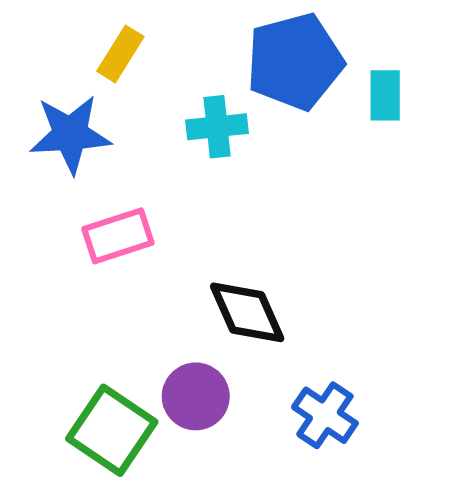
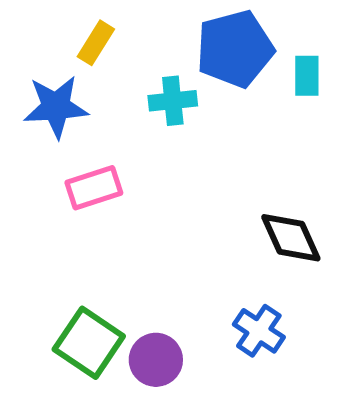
black diamond: (247, 312) -> (291, 238), moved
purple circle: (196, 396) -> (156, 360), moved

